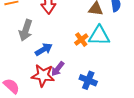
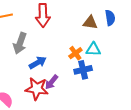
cyan triangle: (99, 36) -> (93, 49), size x0.7
blue cross: (88, 80) -> (83, 70), moved, turned -36

